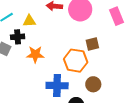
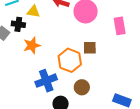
orange star: (35, 54) -> (32, 45), turned -30
blue cross: (57, 86) -> (46, 81), turned -35

